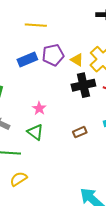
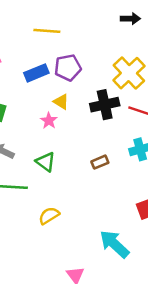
yellow triangle: (77, 60) -> (61, 102), moved
pink star: (39, 108) -> (49, 121), moved
yellow semicircle: (19, 179) -> (49, 216), moved

